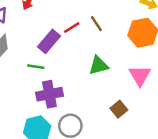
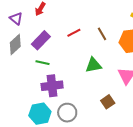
brown line: (96, 24) -> (102, 34), moved
purple rectangle: (49, 41) -> (41, 40), moved

